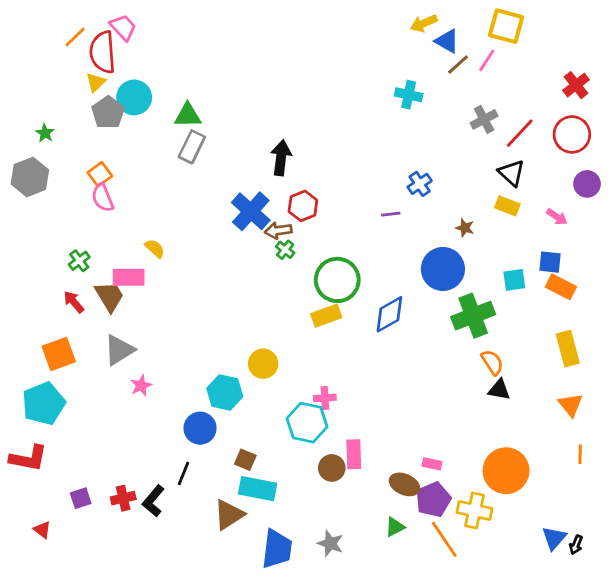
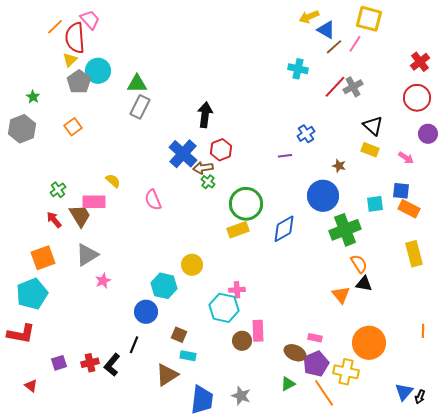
red line: (520, 133) -> (335, 87), moved
pink semicircle: (103, 198) -> (153, 200), moved
orange triangle: (571, 405) -> (341, 295), moved
cyan rectangle: (258, 489) -> (188, 356), size x0.6

